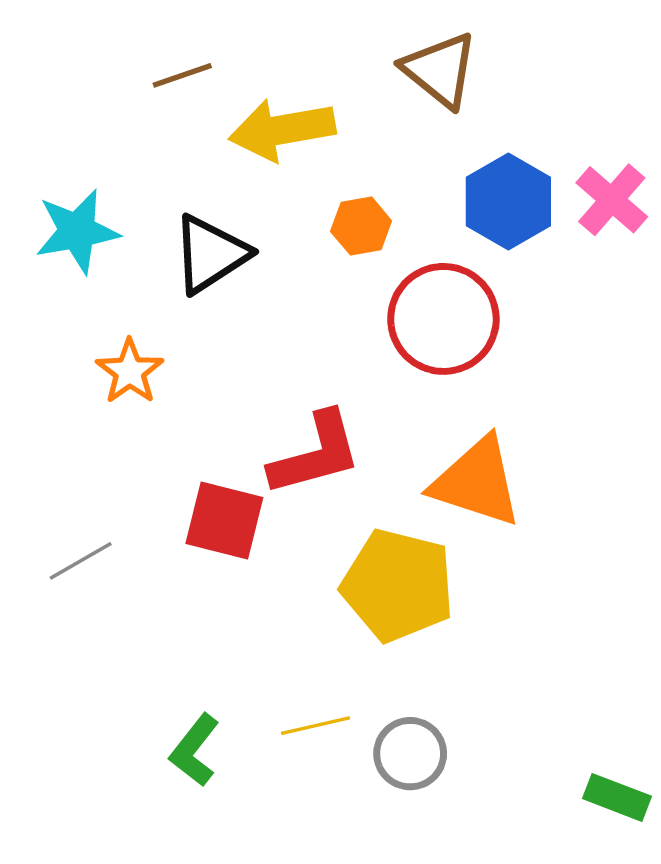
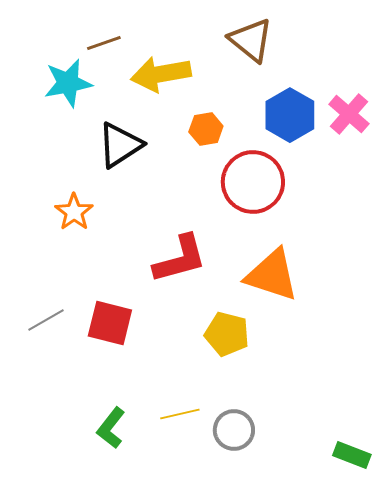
cyan star: (77, 231) -> (68, 83), moved
red square: (224, 521) -> (110, 323), moved
yellow pentagon: (398, 585) -> (227, 334), size x0.7

